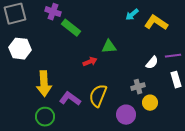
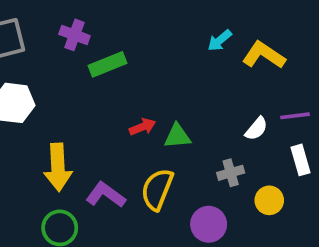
green rectangle: (71, 28) -> (108, 64), turned -60
green triangle: (109, 47) -> (177, 136), moved
yellow circle: (150, 103) -> (269, 200), moved

